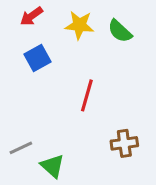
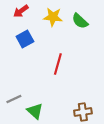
brown cross: (124, 143) -> (83, 112), moved

